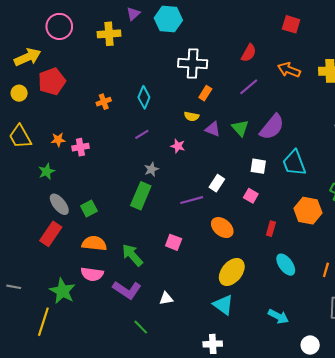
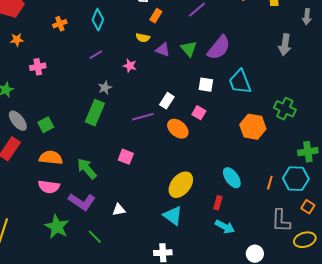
orange star: (58, 140) -> (17, 40), moved
orange ellipse: (222, 228) -> (178, 129), moved
red rectangle: (271, 229) -> (218, 203), moved
green star: (62, 291) -> (57, 227), moved

